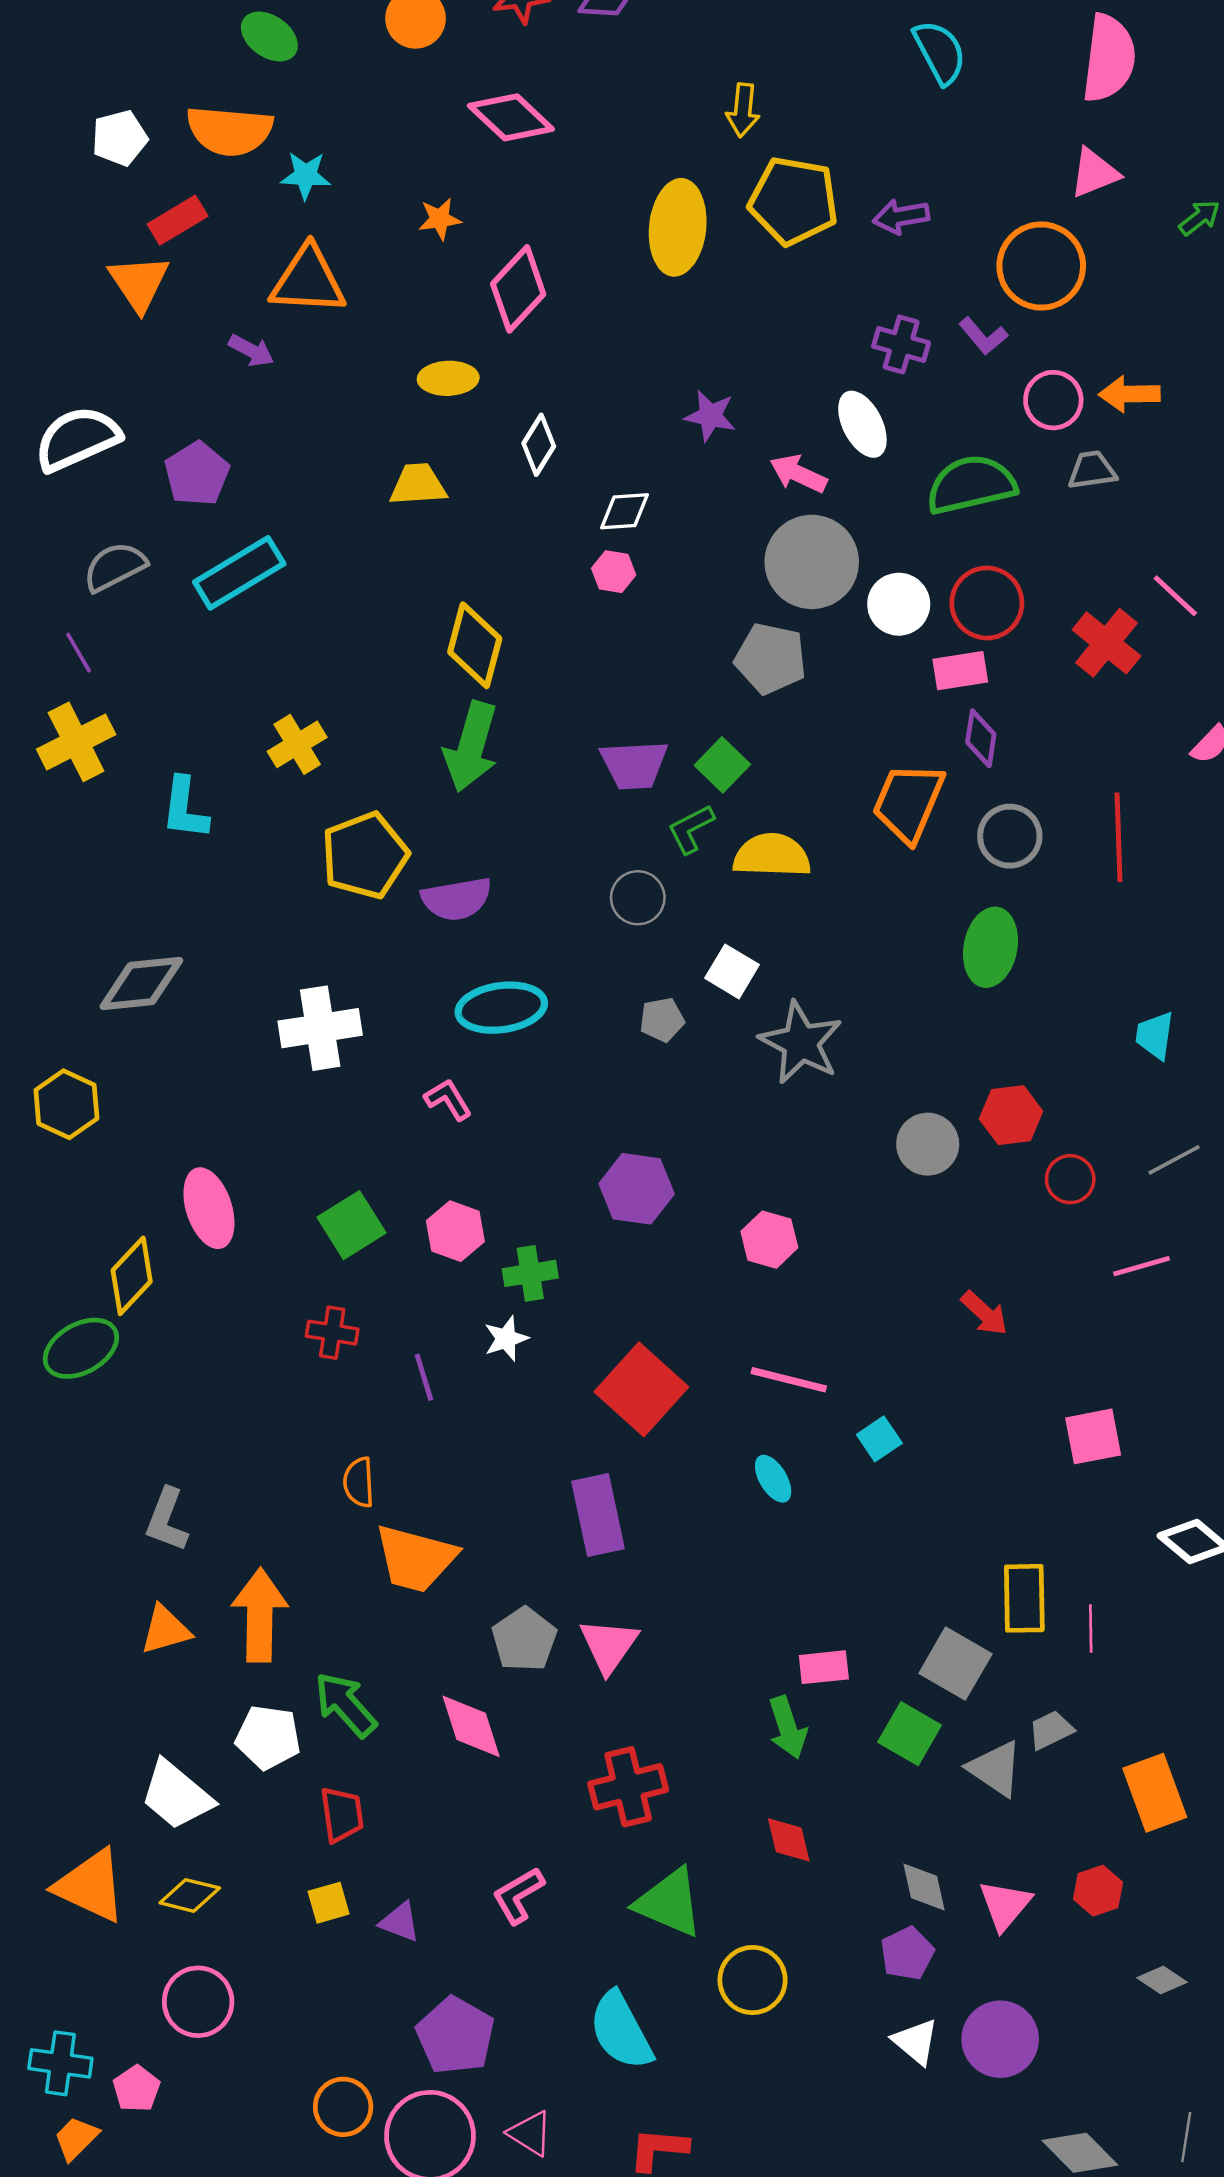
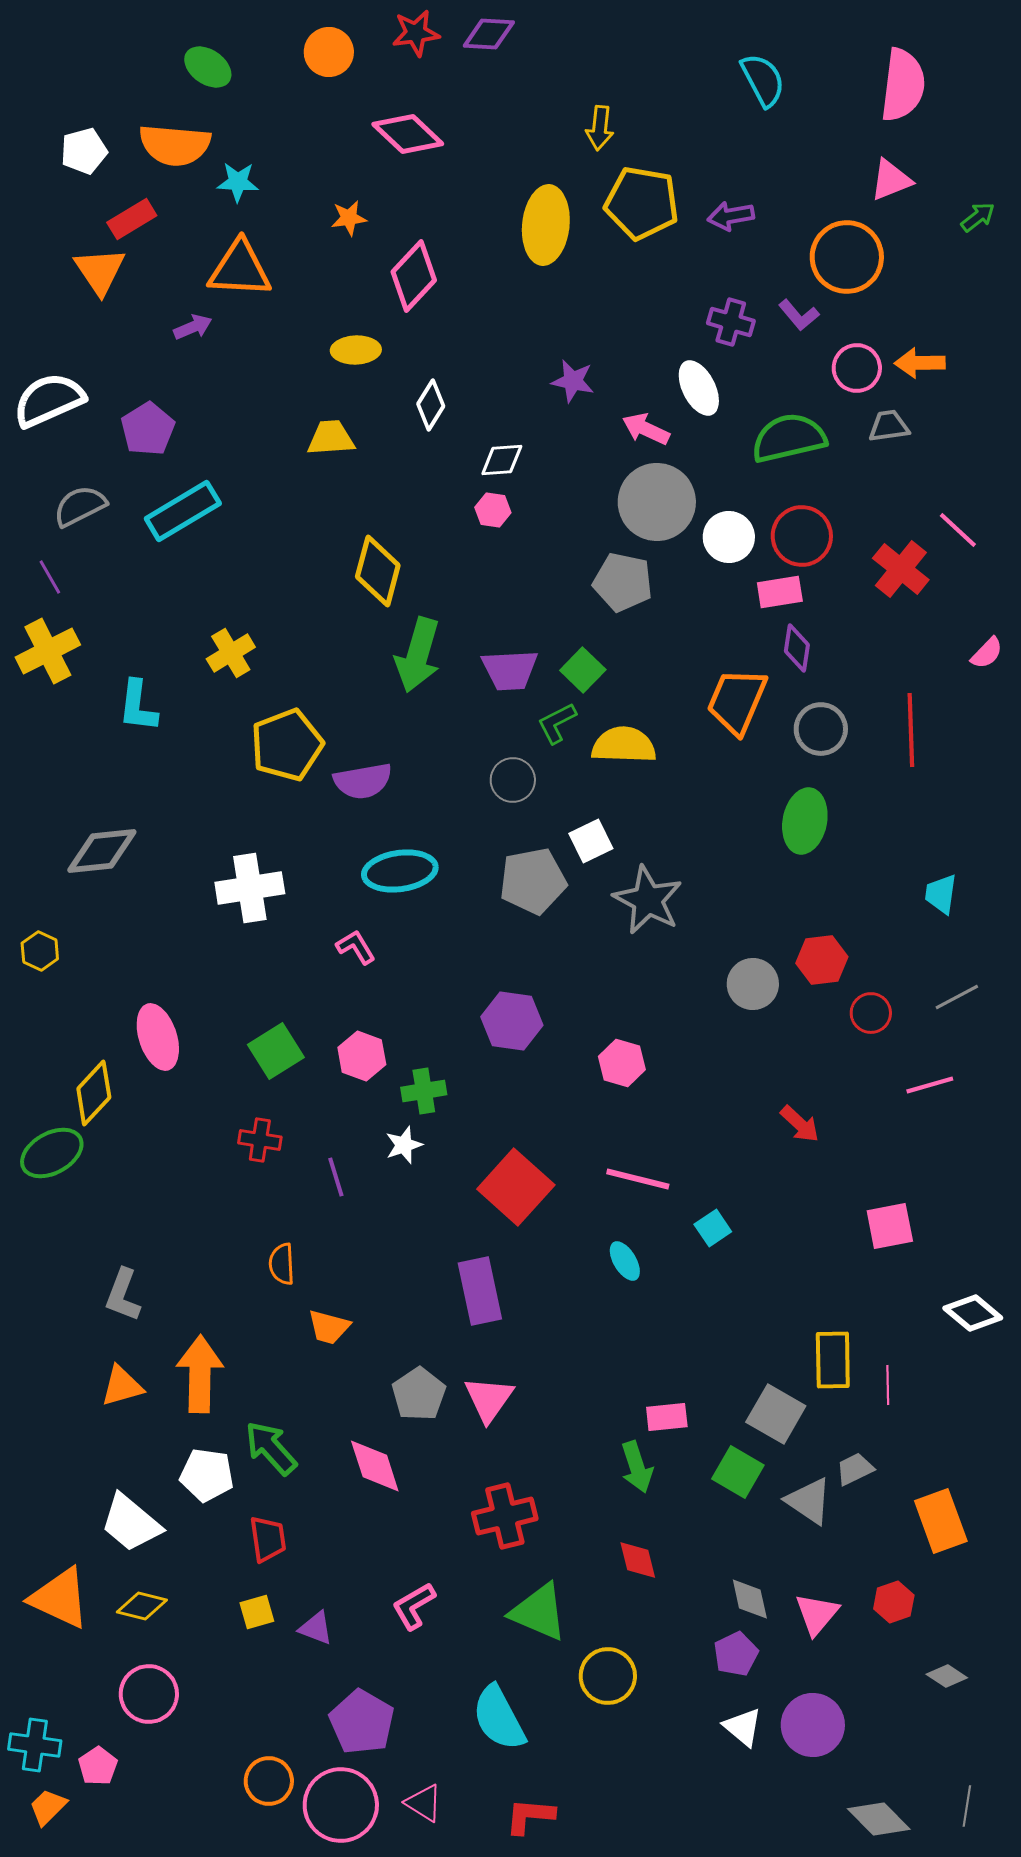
purple arrow: (251, 351) -> (193, 327), turned -51
green arrow: (471, 747) -> (418, 655), moved
white square: (732, 971) -> (591, 841), turned 33
gray pentagon: (662, 1020) -> (533, 881), size x1.8
yellow hexagon: (66, 1104) -> (40, 951), size x0.7
orange trapezoid: (416, 1558) -> (329, 1327), size x0.6

